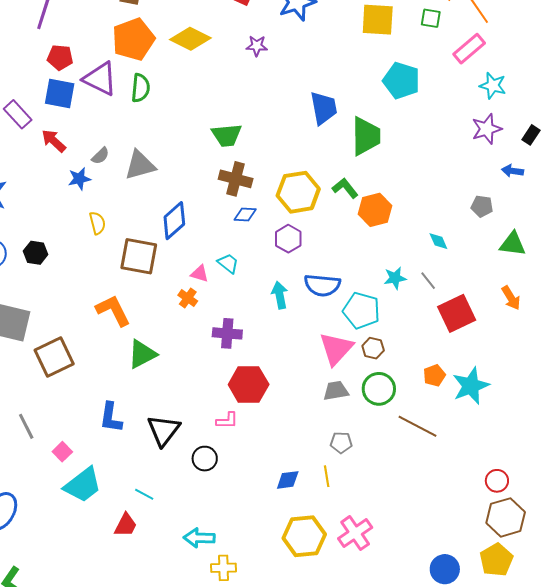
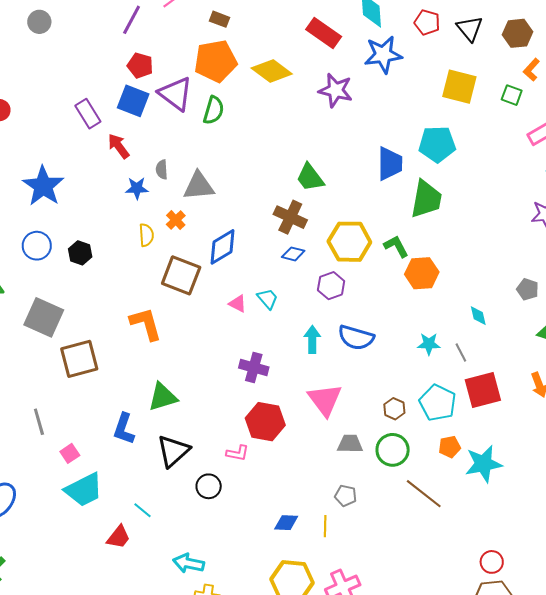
purple star: (257, 46) -> (336, 90), size x1.6
cyan pentagon: (401, 81) -> (437, 144), moved, turned -30
green trapezoid: (227, 135) -> (310, 178), moved, turned 48
gray semicircle: (100, 156) -> (162, 170), turned 120
orange cross: (188, 298) -> (176, 220), moved
cyan pentagon: (361, 311) -> (438, 403), moved
pink triangle: (336, 349) -> (325, 400), moved, turned -30
green triangle: (142, 354) -> (163, 397), moved

